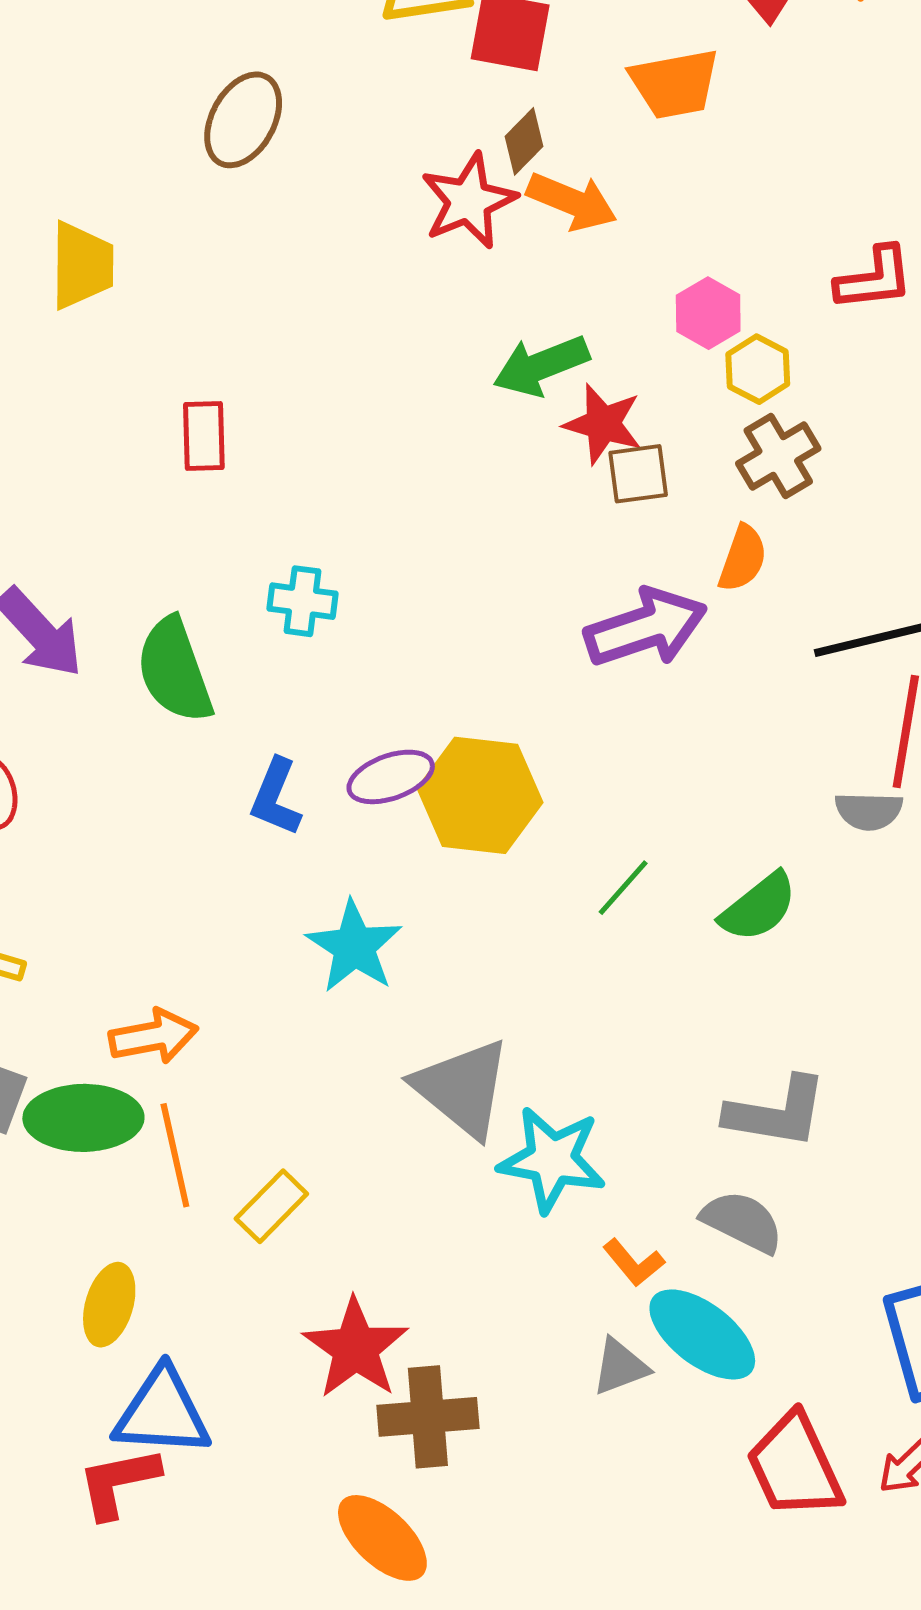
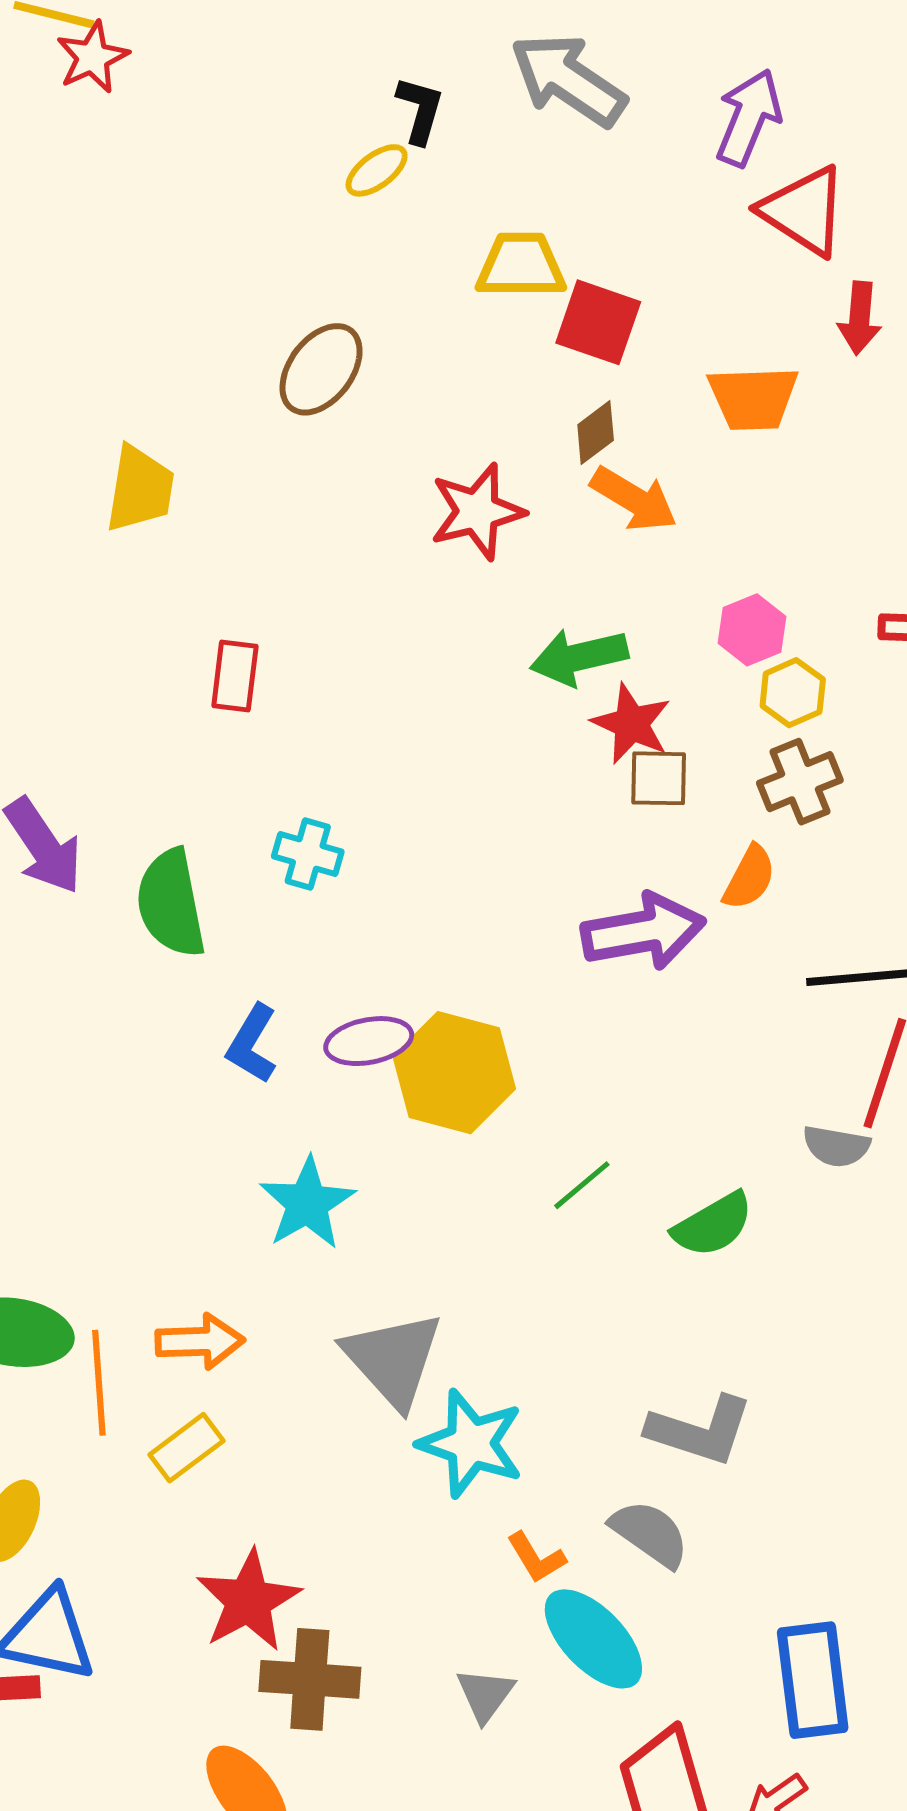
red star: (469, 201) -> (477, 511), moved
orange arrow: (153, 1036) -> (200, 1341), moved
gray triangle: (620, 1367) -> (485, 1695), moved, turned -42

